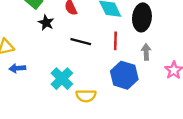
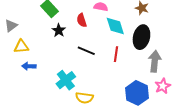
gray arrow: (146, 52) -> (155, 61), moved, size x1.5
blue hexagon: (124, 75) -> (137, 93), moved

